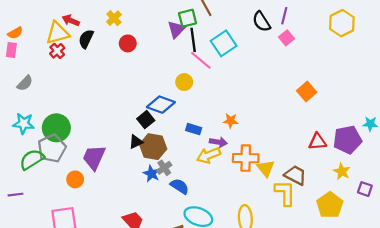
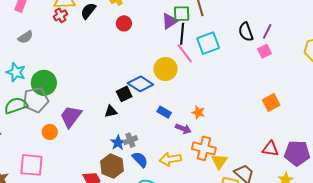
yellow circle: (184, 82) -> (166, 69), size x1.5
brown hexagon: (153, 147) -> (112, 166), moved
yellow arrow: (209, 155) -> (170, 159), moved

